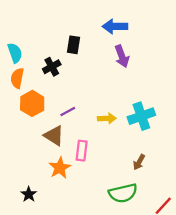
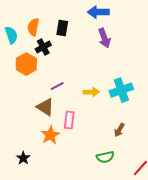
orange semicircle: (17, 78) -> (33, 27), moved
orange hexagon: (32, 103) -> (26, 64), moved
green semicircle: (123, 193) -> (105, 157), size x0.7

